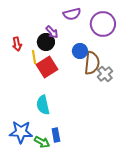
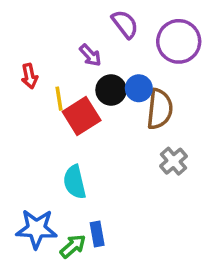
purple semicircle: (72, 14) -> (125, 24), turned -114
black circle: (46, 42) -> (111, 90), moved
gray cross: (105, 74) -> (174, 161), moved
green arrow: (42, 142) -> (73, 246), turned -70

